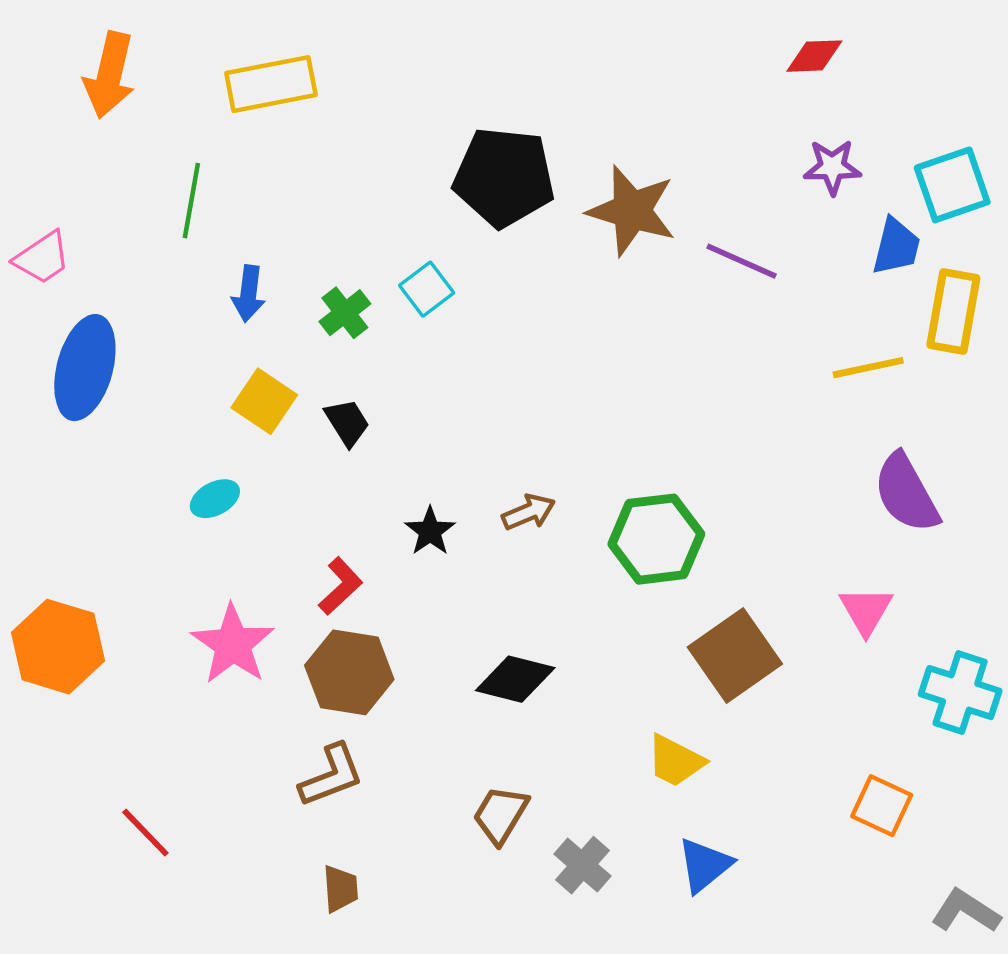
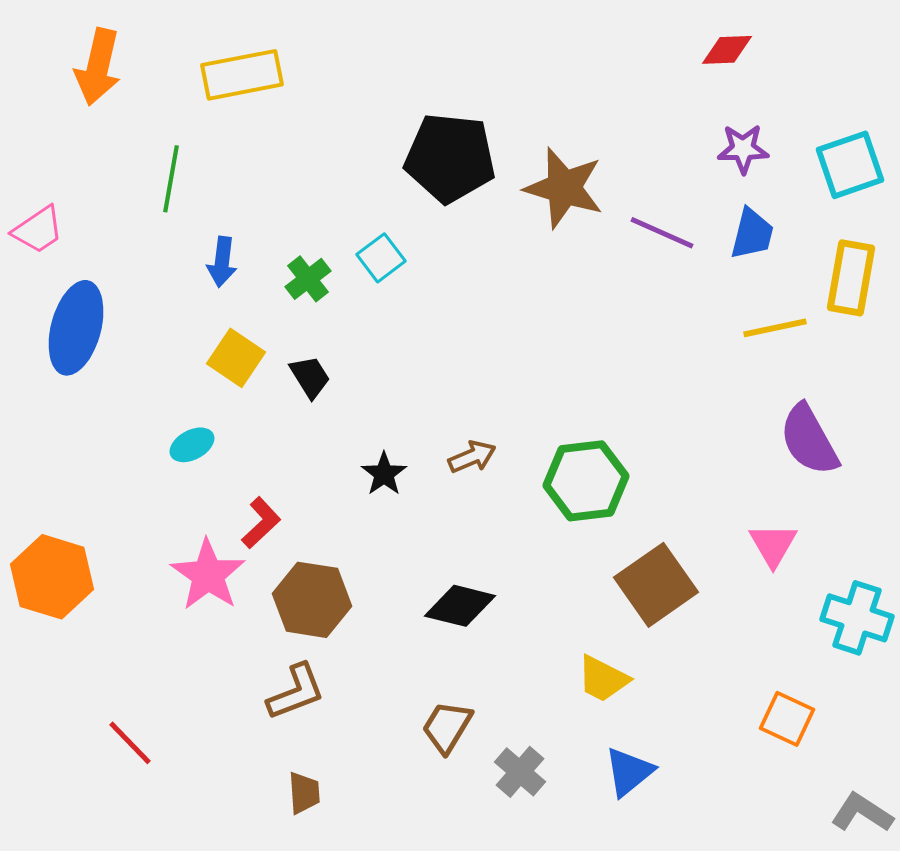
blue trapezoid: (896, 247) -> (752, 234), moved
red L-shape: (340, 586) -> (261, 523), moved

